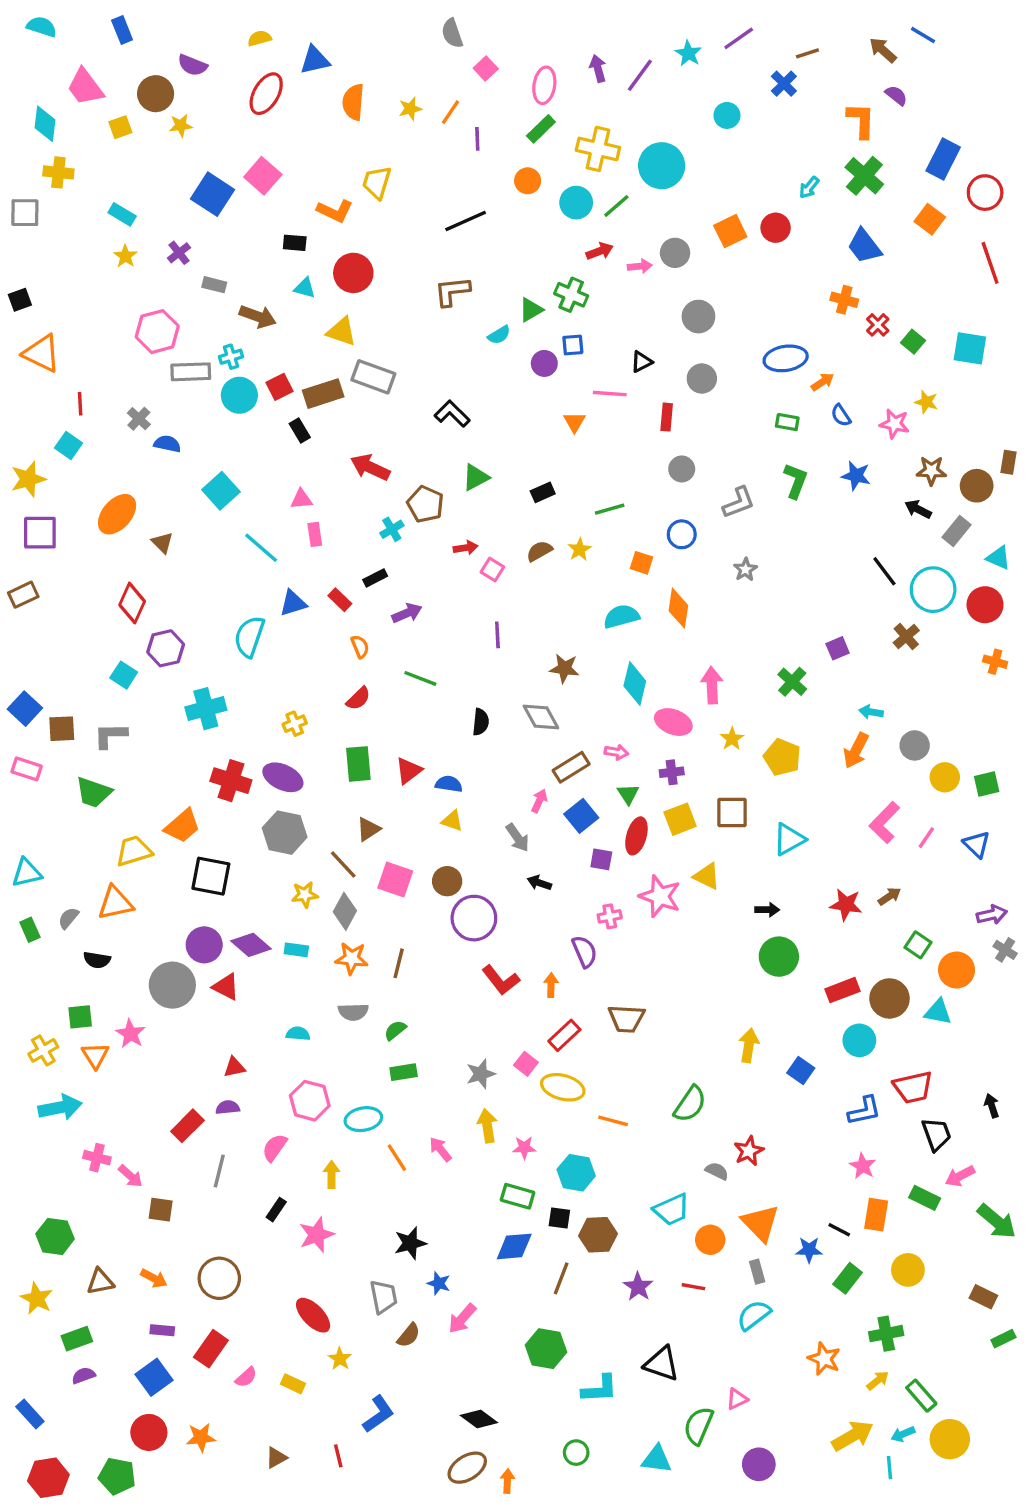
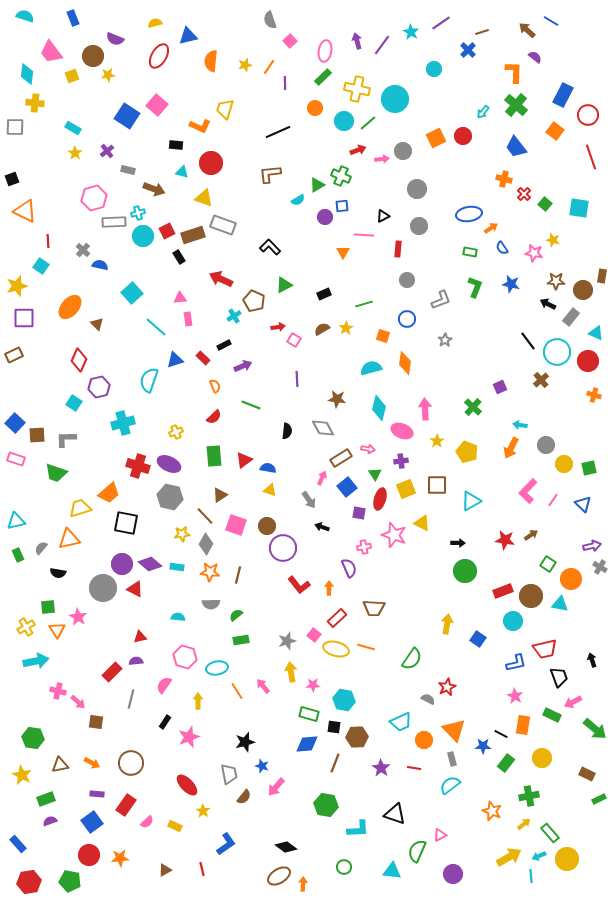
orange line: (613, 1121) -> (366, 647), moved

